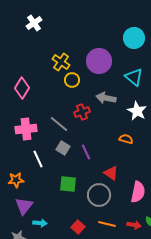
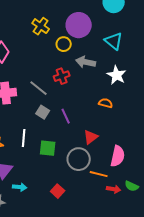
yellow circle: (72, 80) -> (64, 44), moved
white line: (38, 159) -> (24, 138), moved, turned 30
red triangle: (111, 173) -> (91, 137), turned 49
orange line: (107, 224) -> (99, 174), moved

